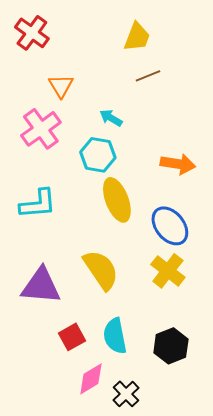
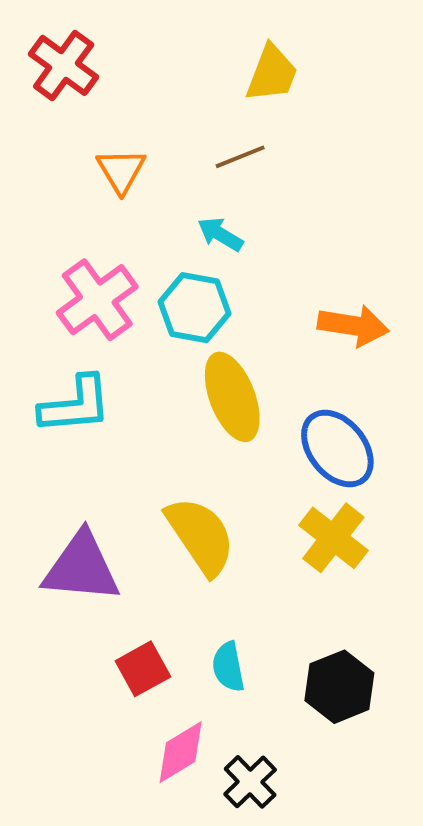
brown line: (148, 76) -> (240, 157), moved
pink cross: (41, 129) -> (97, 300), moved
cyan semicircle: (115, 336) -> (228, 667), size x0.7

